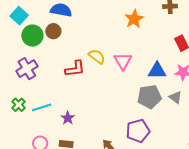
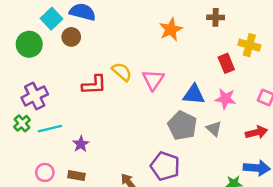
cyan square: (19, 16) -> (52, 19), moved
green circle: (32, 36) -> (29, 44), moved
purple cross: (27, 69) -> (35, 96), moved
gray pentagon: (149, 97) -> (182, 126), turned 30
purple pentagon: (138, 131) -> (165, 166), turned 30

